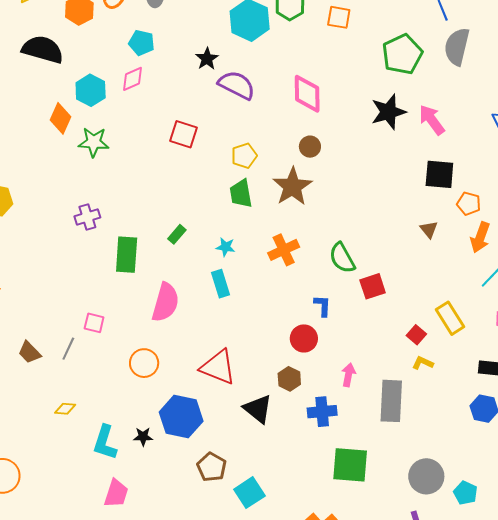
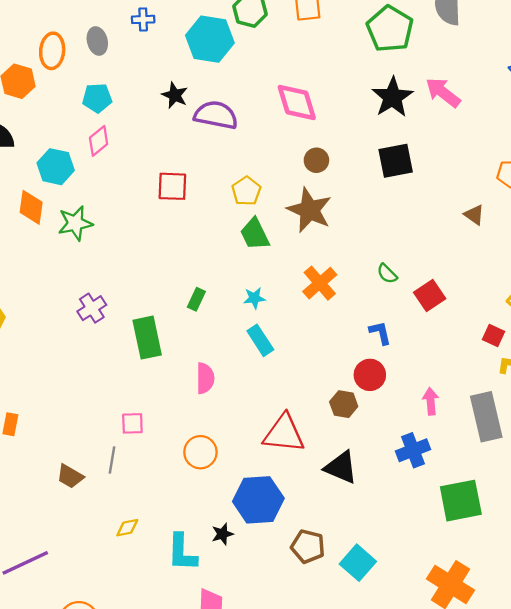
black square: (439, 174) -> (396, 161), moved
green semicircle: (342, 258) -> (387, 274), size x0.6
pink semicircle: (165, 302) -> (205, 378), size x0.7
brown hexagon: (289, 379) -> (344, 404), moved

